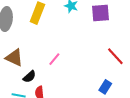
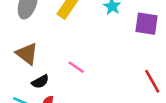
pink line: (54, 59) -> (76, 67), turned 72

